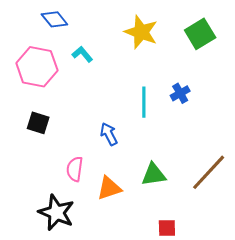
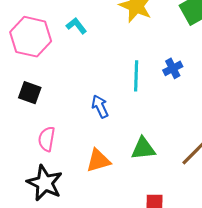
pink semicircle: (75, 169) -> (47, 139), moved

